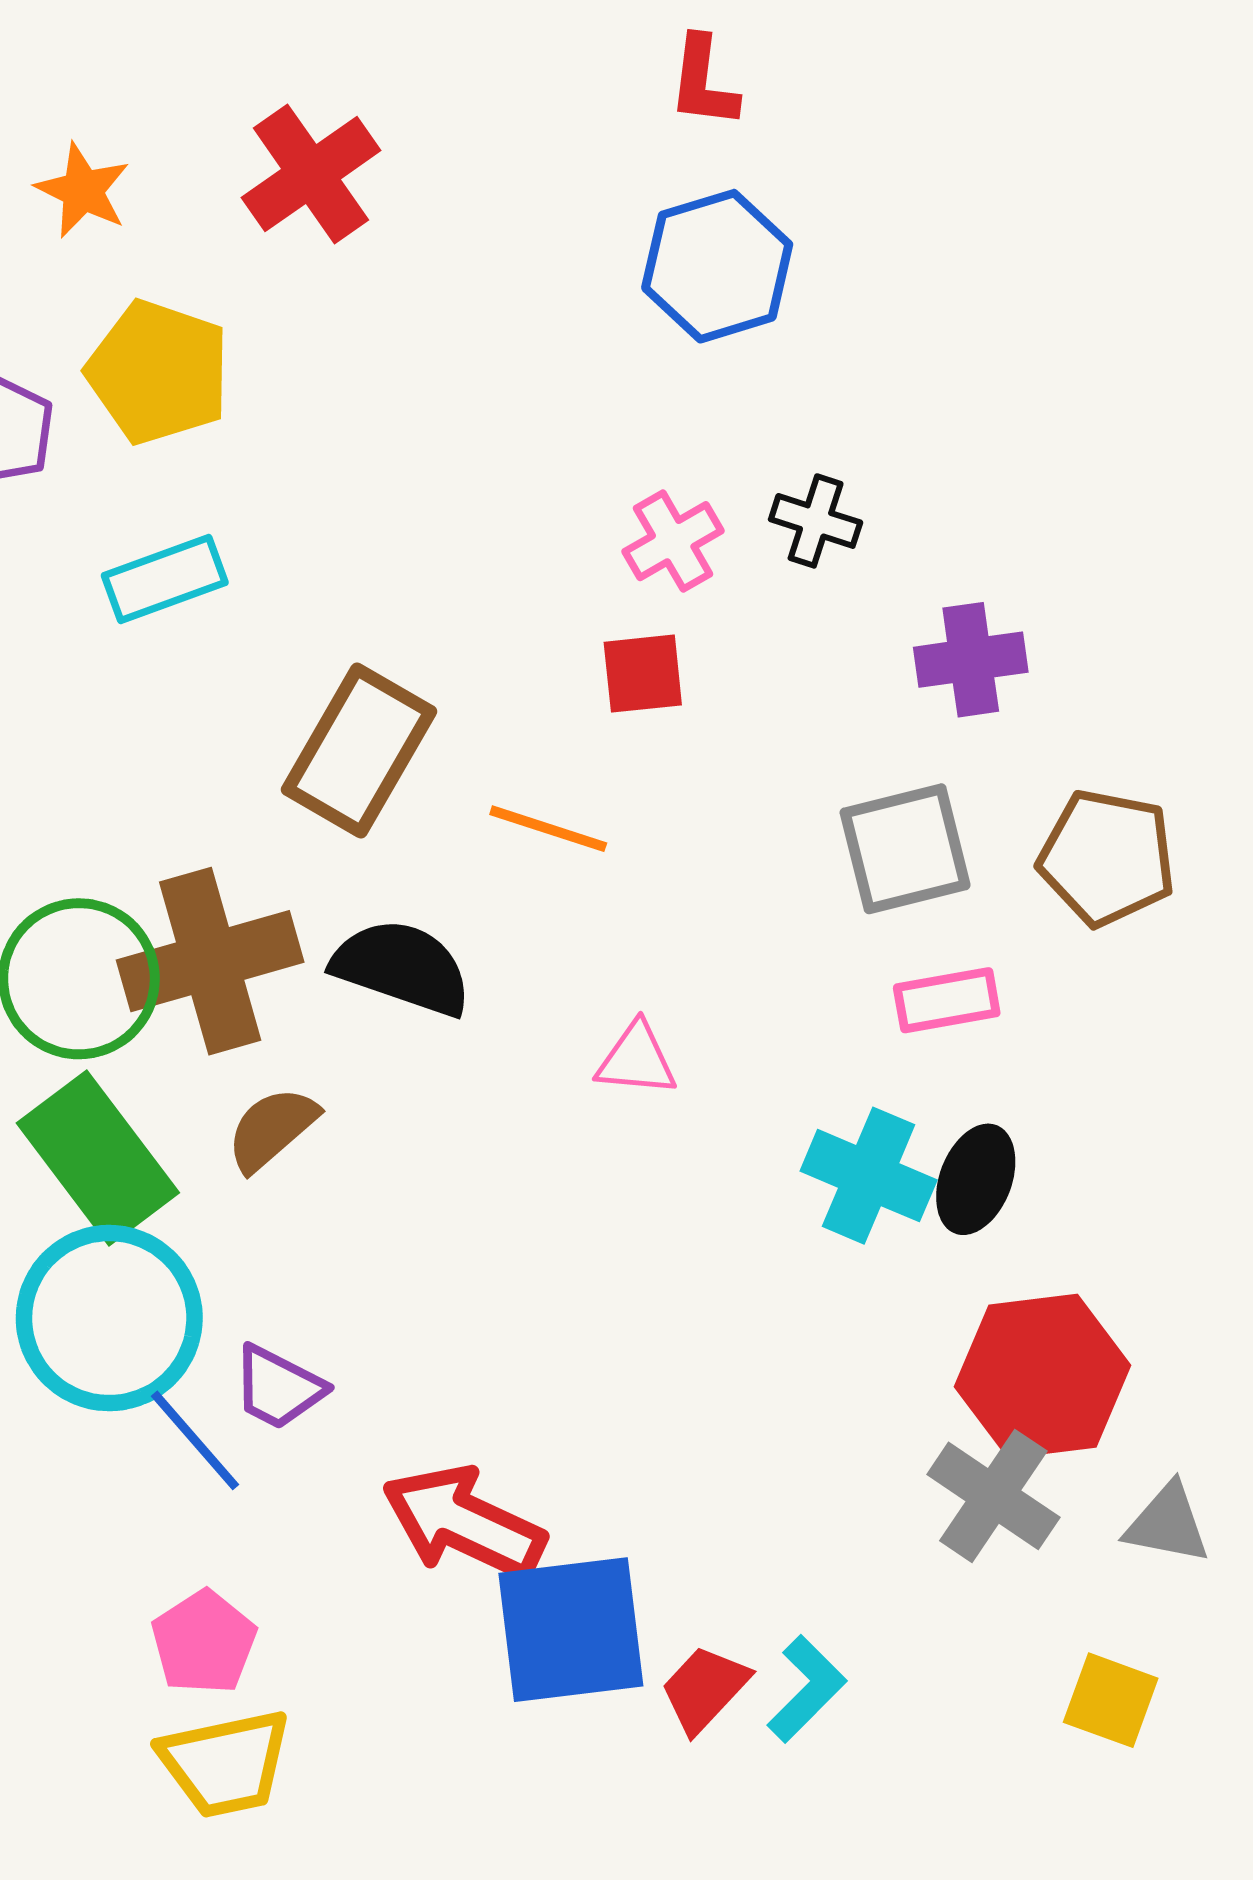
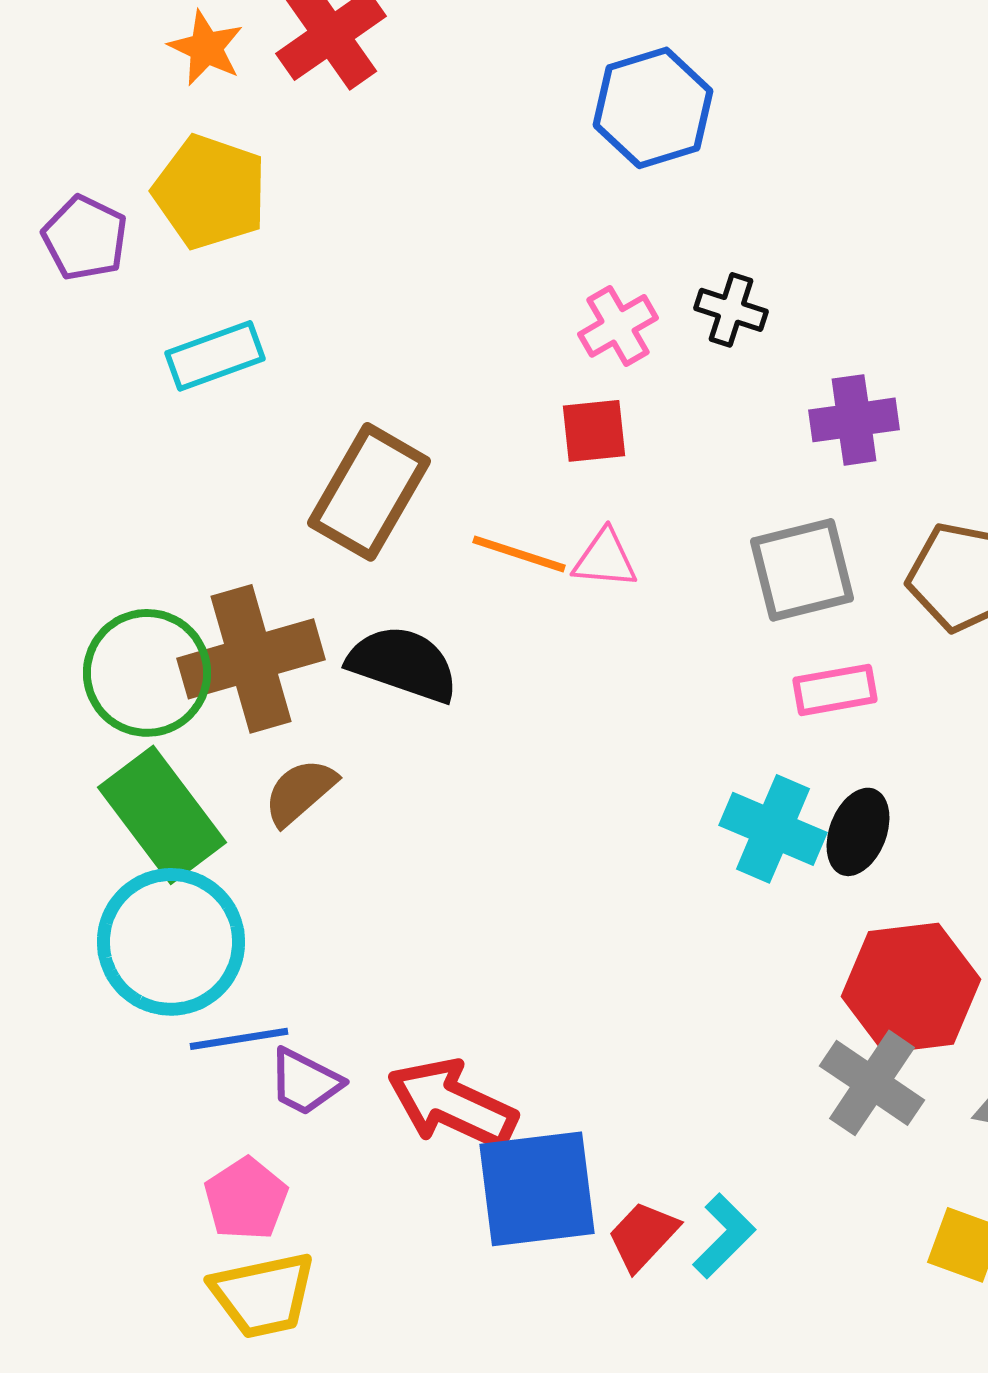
orange star: (83, 190) -> (206, 48), moved
pink triangle: (636, 1059) -> (605, 559), moved
purple trapezoid: (278, 1387) -> (305, 1082), moved
blue line: (195, 1440) -> (239, 1039), turned -58

